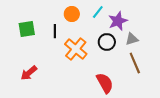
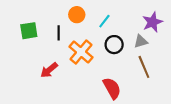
cyan line: (98, 12) -> (104, 21), moved
purple star: (118, 21) -> (152, 22), moved
red arrow: (29, 73) -> (49, 70), moved

